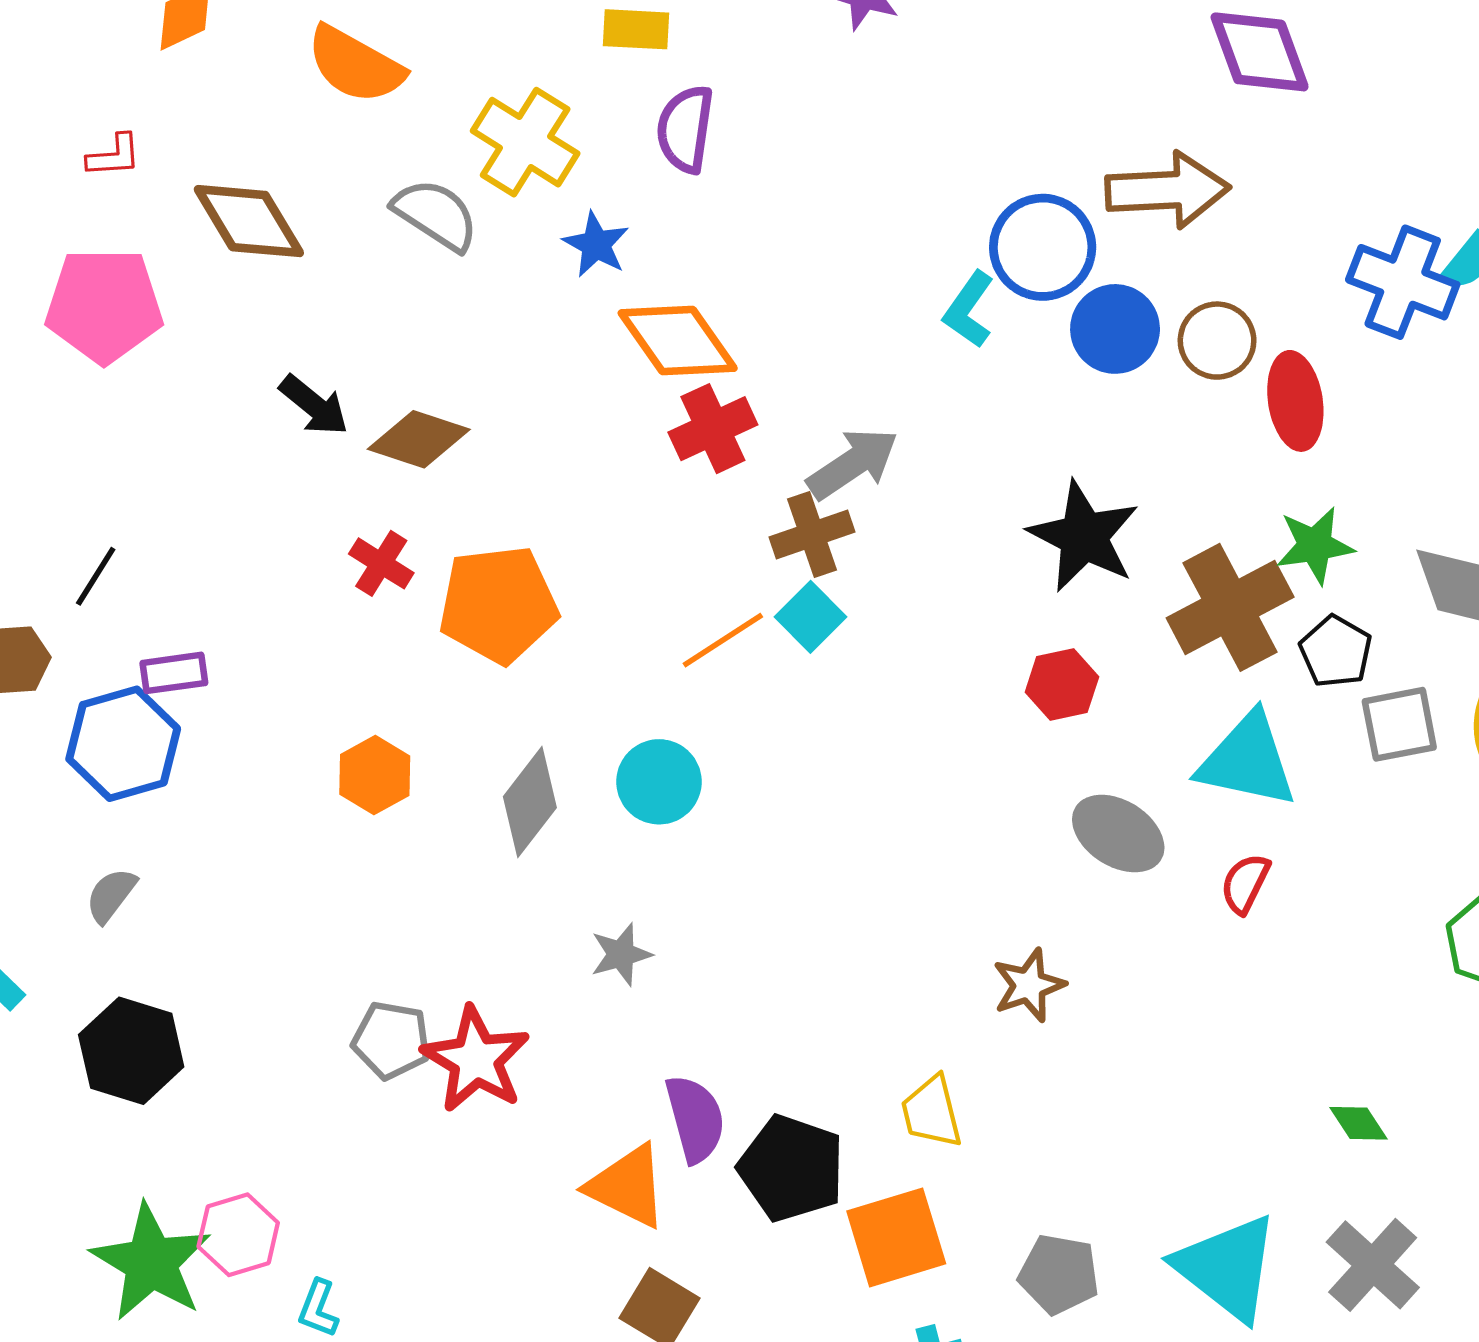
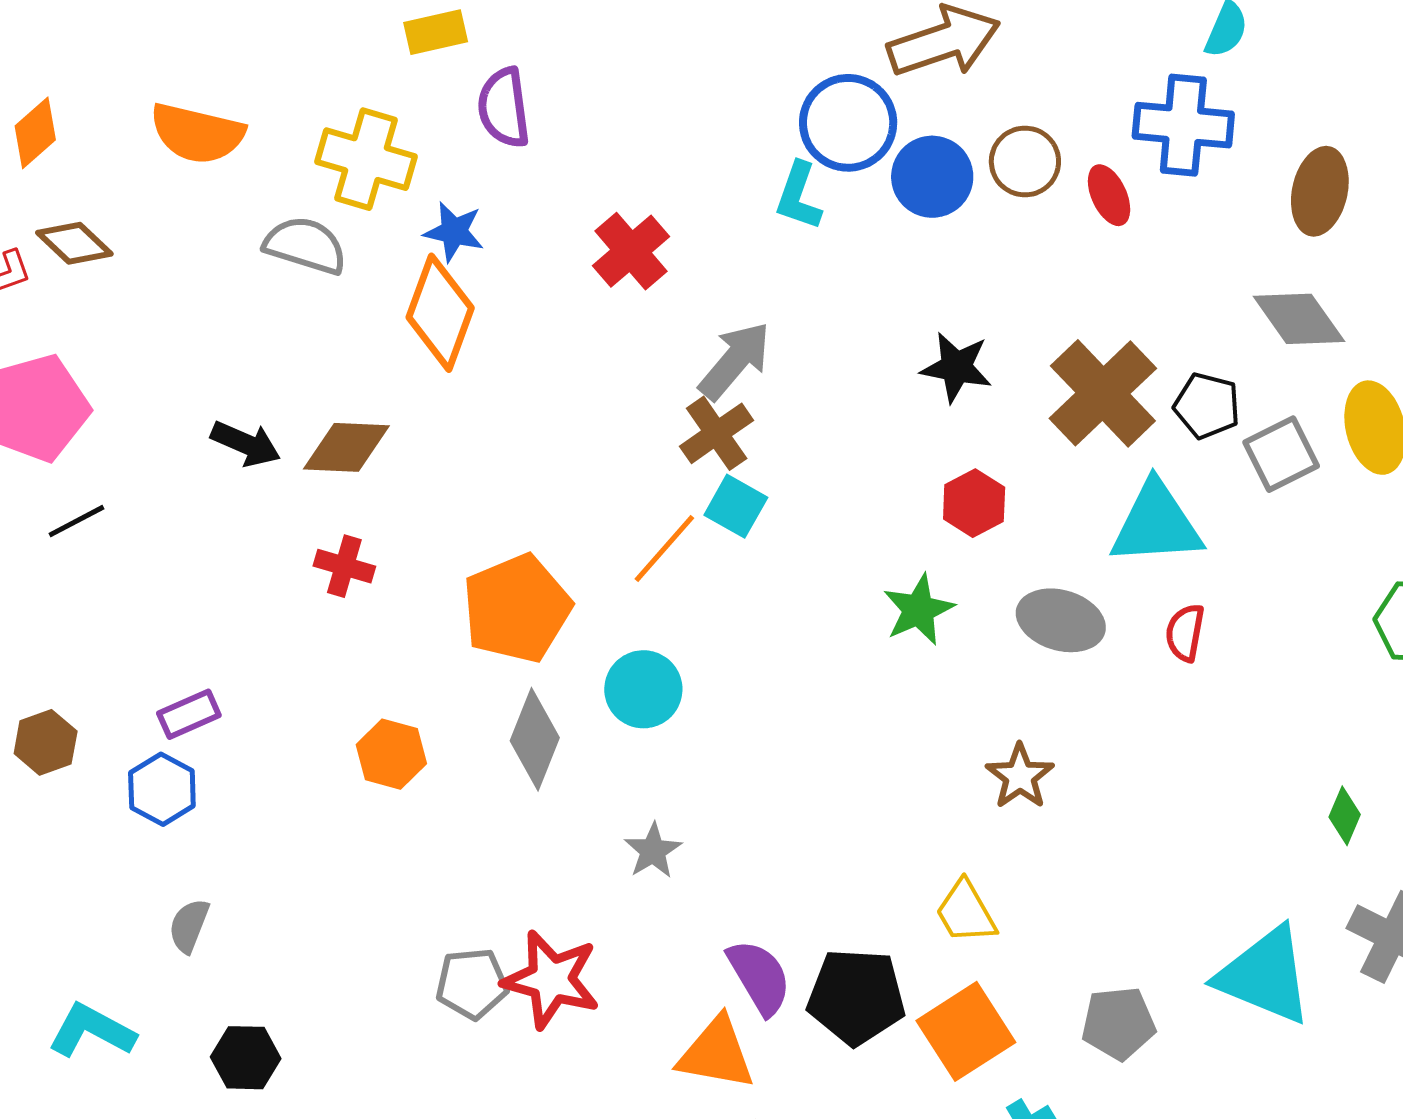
brown diamond: (249, 221) -> (74, 243), moved, size x0.7
blue cross: (1403, 282) -> (1183, 125), moved
orange diamond: (678, 341) -> (440, 313), moved, turned 71
red ellipse: (1295, 401) -> (1109, 195), size x0.7
red cross: (713, 429) -> (631, 251), moved
black star: (1084, 536) -> (956, 367), size x0.7
green star: (1315, 545) -> (919, 610), moved
black line: (96, 576) -> (76, 521), moved, turned 46
orange pentagon: (498, 604) -> (517, 609), moved
blue hexagon: (123, 744) -> (162, 789), size x0.7
black hexagon: (131, 1051) -> (246, 1058), size x0.7
green diamond: (1358, 1123) -> (1345, 816), turned 72

